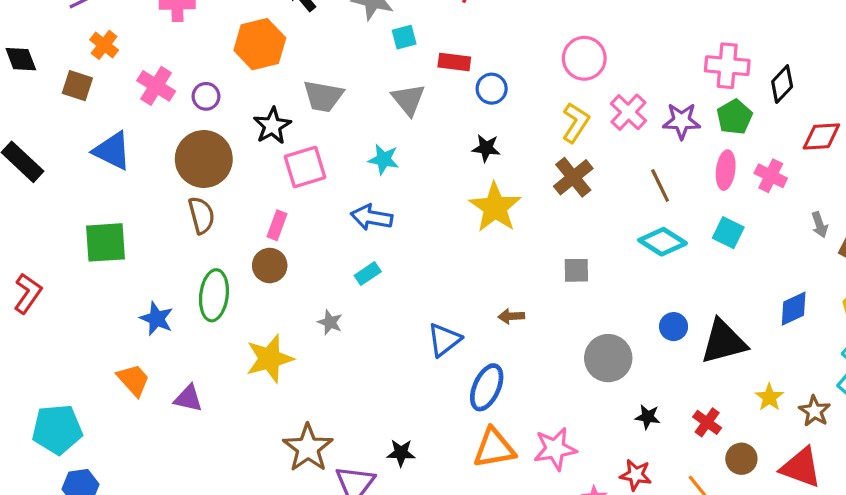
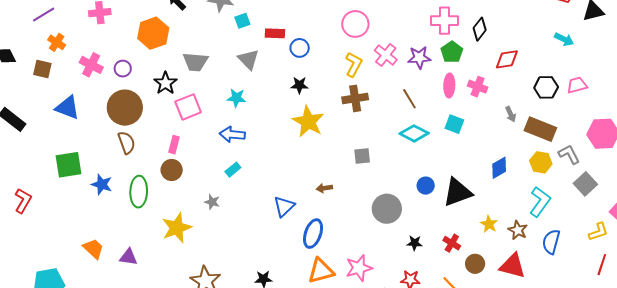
brown cross: (573, 177) -> (355, 98), turned 35
blue star: (157, 319) -> (102, 184), moved

